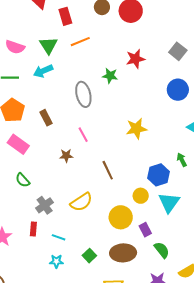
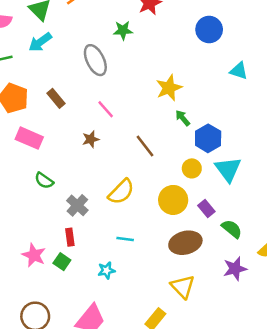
green arrow: (182, 160) -> (183, 118), moved
cyan line: (59, 237) -> (125, 239), moved
green square: (89, 256) -> (62, 262), moved

